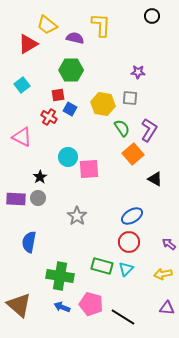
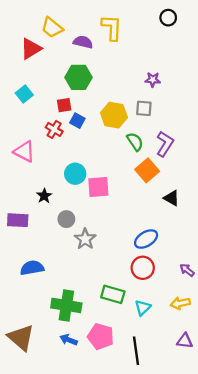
gray circle: (38, 198) -> (66, 219), moved
blue semicircle: (29, 242) -> (32, 268), turned 70
cyan triangle: (126, 269) -> (143, 308), moved
black line: (123, 317) -> (136, 351), turned 50

